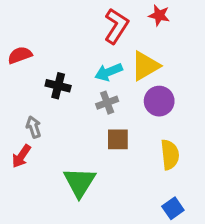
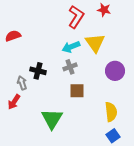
yellow triangle: (145, 66) -> (95, 43), turned -35
black cross: (58, 86) -> (38, 71), moved
purple circle: (159, 101) -> (115, 71), moved
yellow semicircle: (170, 155) -> (111, 112), moved

